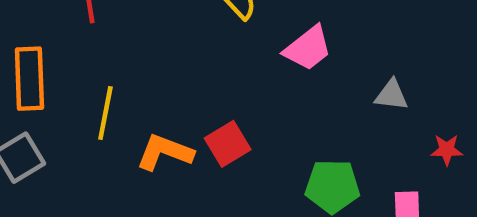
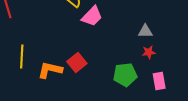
pink trapezoid: (308, 48) -> (92, 16), moved
red star: (447, 150) -> (149, 52), moved

